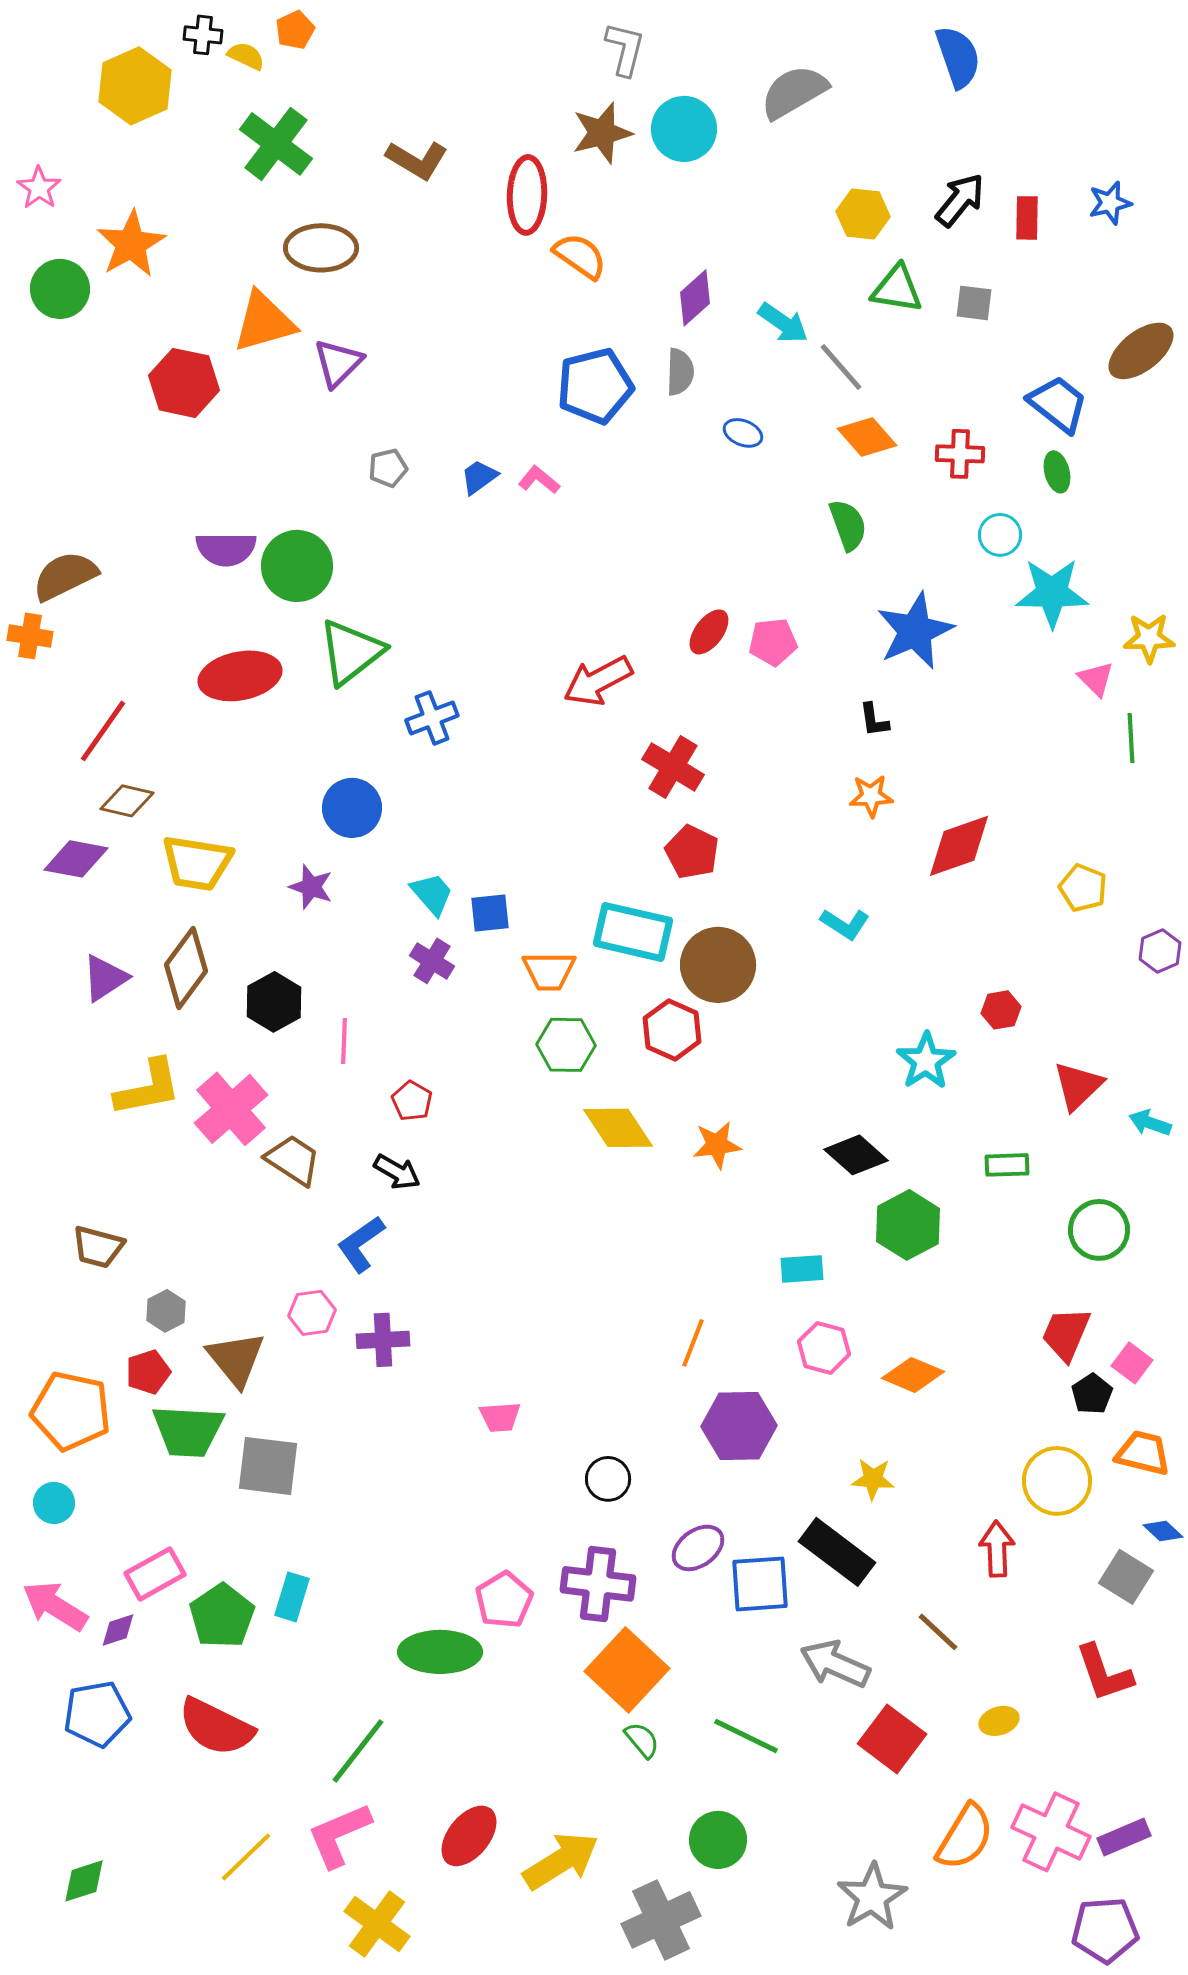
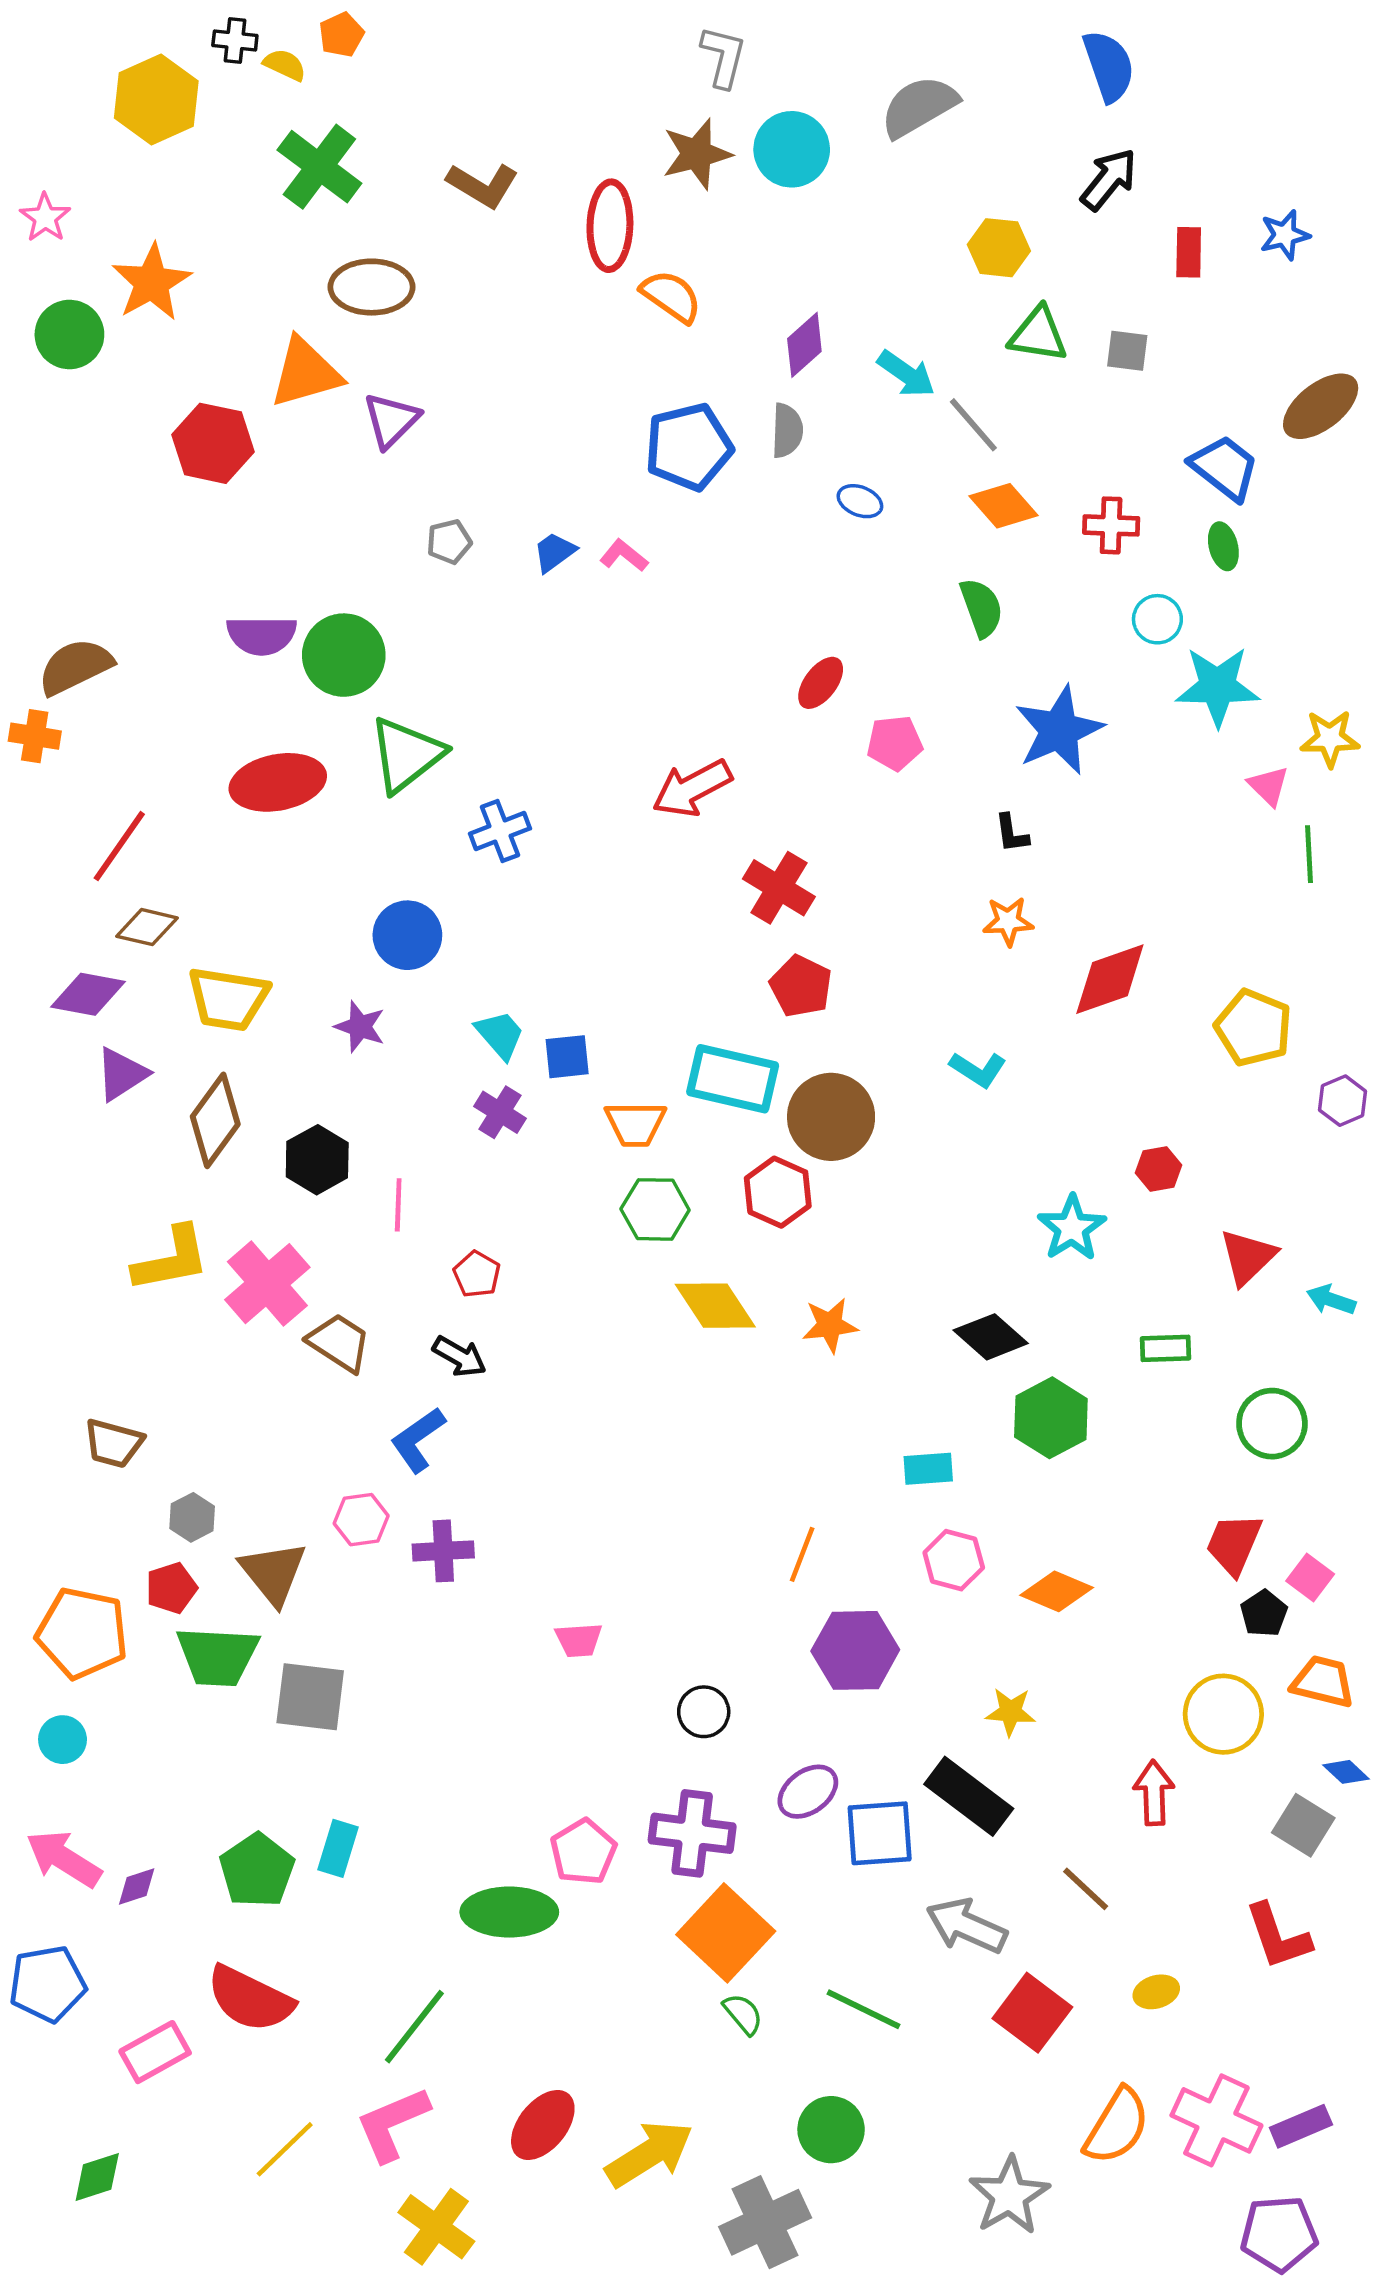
black arrow: (960, 200) -> (1109, 179), moved
red ellipse: (709, 632) -> (821, 683), moved
yellow pentagon: (1083, 888) -> (1253, 1028), size x1.4
purple triangle: (105, 978) -> (122, 1074), moved
pink rectangle: (155, 1574) -> (155, 2052), moved
blue pentagon: (97, 1714) -> (47, 1984), moved

